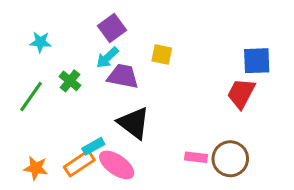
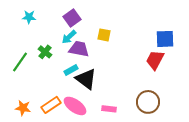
cyan star: (40, 42) -> (29, 17), moved
cyan rectangle: (93, 146) -> (71, 70), moved
pink rectangle: (196, 157) -> (109, 109), moved

